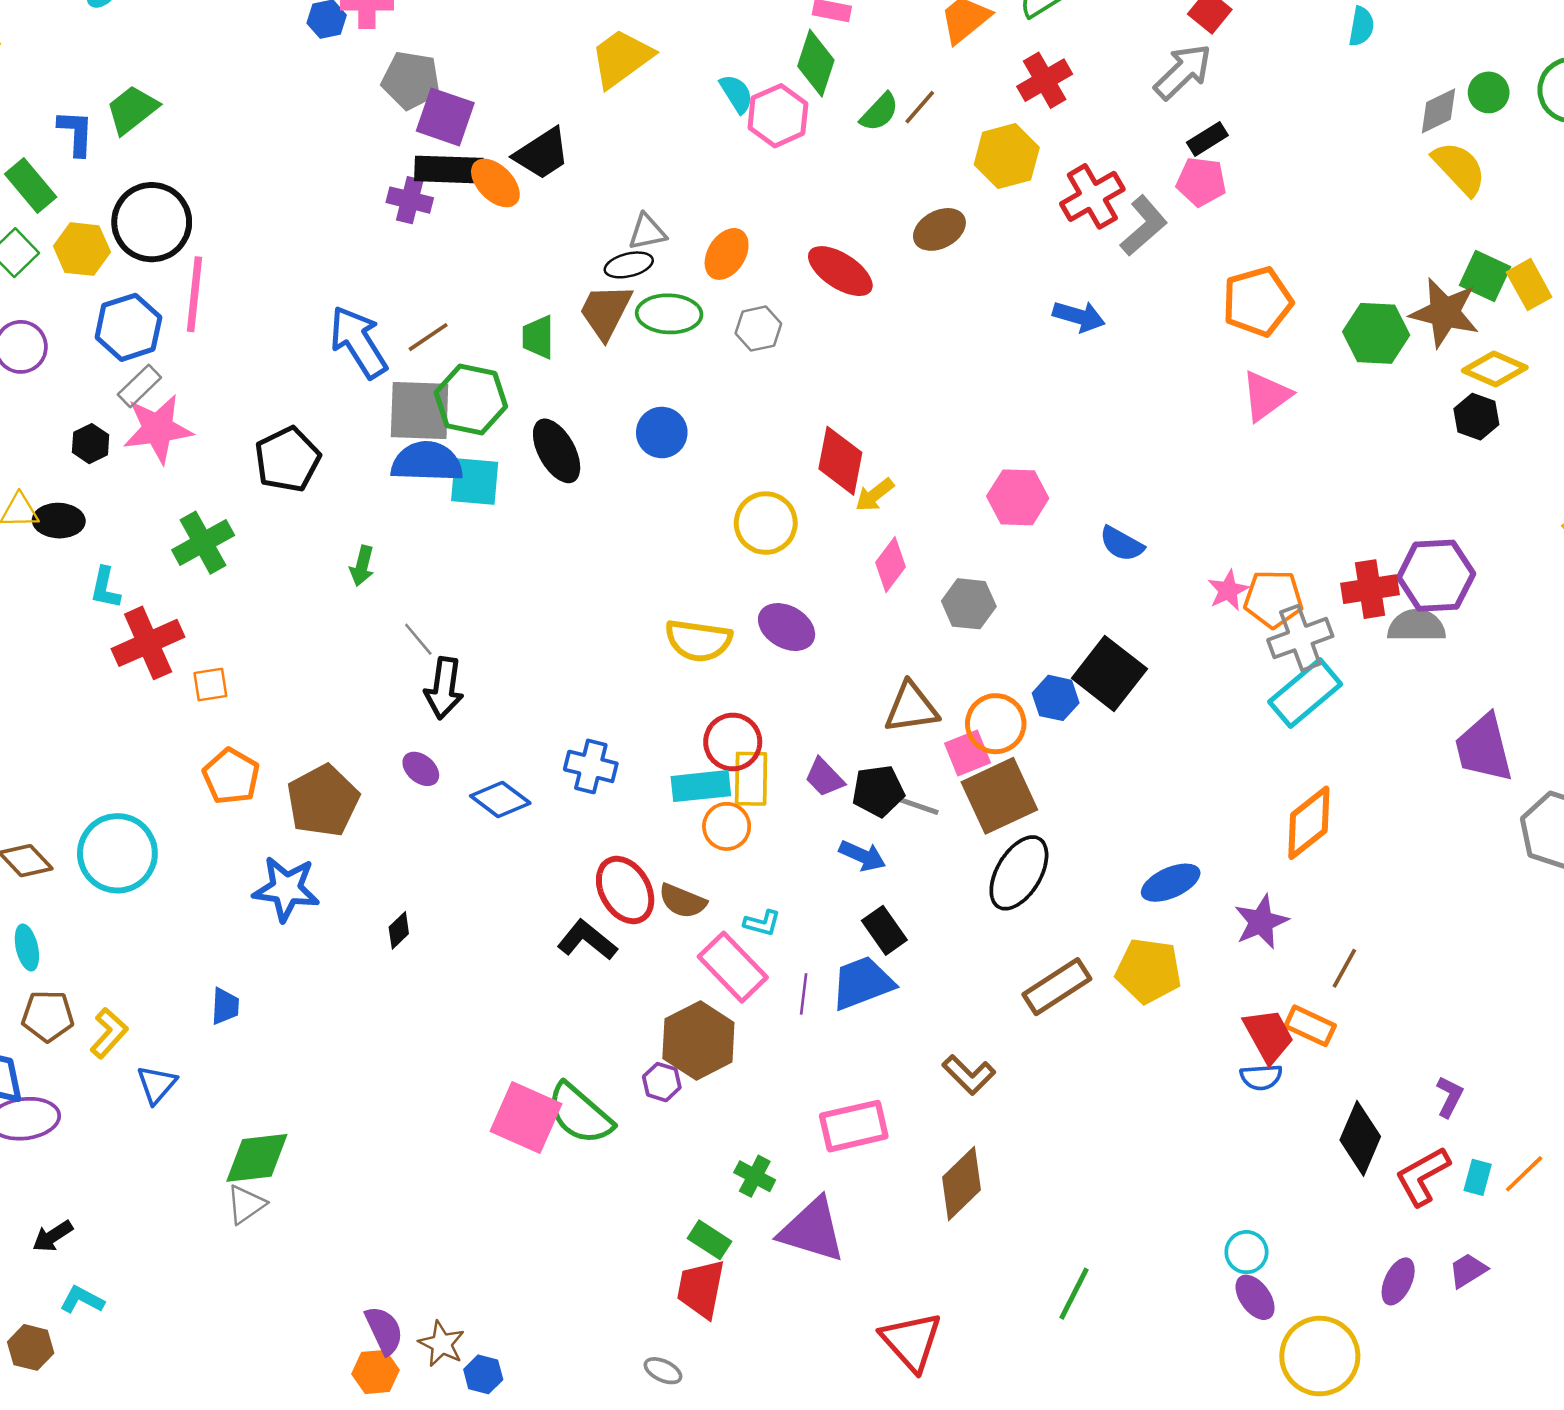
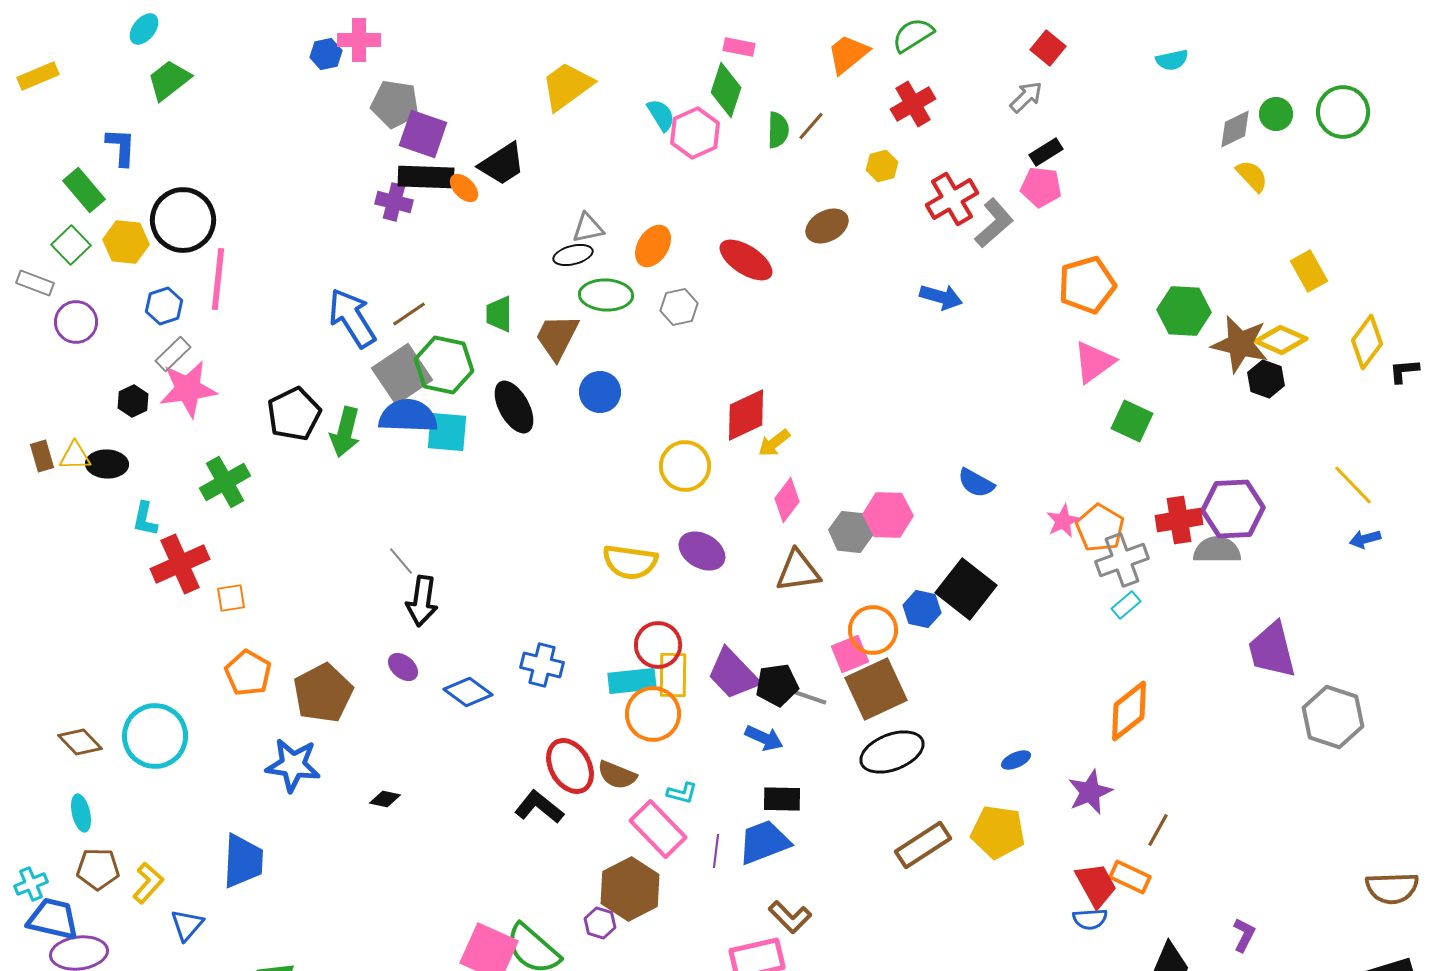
cyan semicircle: (1361, 26) -> (1172, 60), turned 68
gray arrow: (1183, 72) -> (1026, 97), size x0.7
green trapezoid: (132, 110) -> (169, 80), moved
green semicircle: (879, 112) -> (778, 130), turned -42
yellow hexagon: (1007, 156) -> (882, 166), size x0.6
yellow semicircle: (1459, 168) -> (1252, 176), size x0.7
orange ellipse: (495, 183) -> (464, 188), size x0.7
green square: (1485, 276) -> (1132, 421), moved
brown trapezoid: (605, 311) -> (557, 337), moved
brown star: (1445, 313) -> (1240, 344), moved
blue hexagon: (128, 327) -> (164, 306), size x0.7
gray square: (420, 411) -> (402, 374), turned -36
red diamond: (840, 461) -> (746, 415), turned 54
pink hexagon: (1018, 497) -> (888, 515), moved
green arrow: (362, 566) -> (345, 432), moved, size x1.5
orange pentagon: (1273, 599) -> (1100, 528), turned 30
cyan rectangle: (1305, 693) -> (1126, 605), size x0.5
brown triangle: (911, 708) -> (798, 571), moved
purple trapezoid: (824, 777) -> (733, 674), size x1.6
orange circle: (727, 826) -> (653, 714), size x1.4
black ellipse: (1019, 873) -> (892, 752), turned 38
blue ellipse: (1171, 883) -> (1016, 760), size x0.6
black diamond: (399, 930) -> (385, 799), turned 56
black rectangle: (884, 930) -> (782, 799), turned -54
blue trapezoid: (225, 1006) -> (243, 861), size x1.8
brown L-shape: (969, 1075) -> (790, 917), moved

